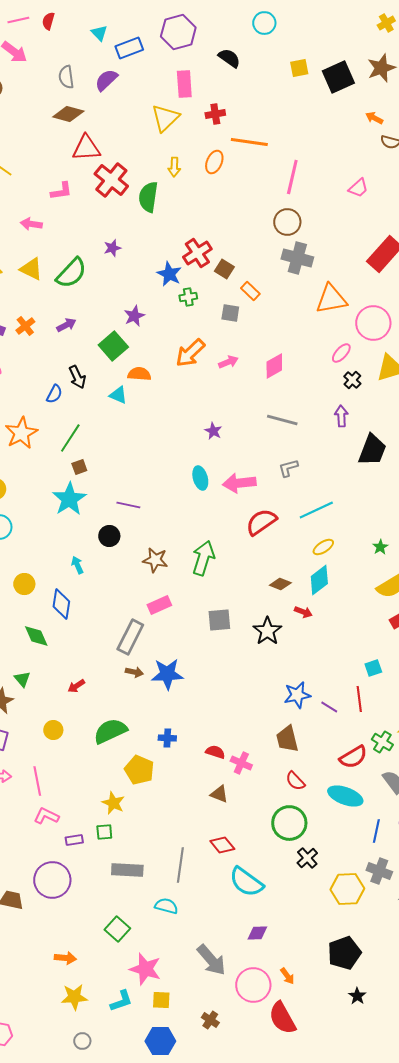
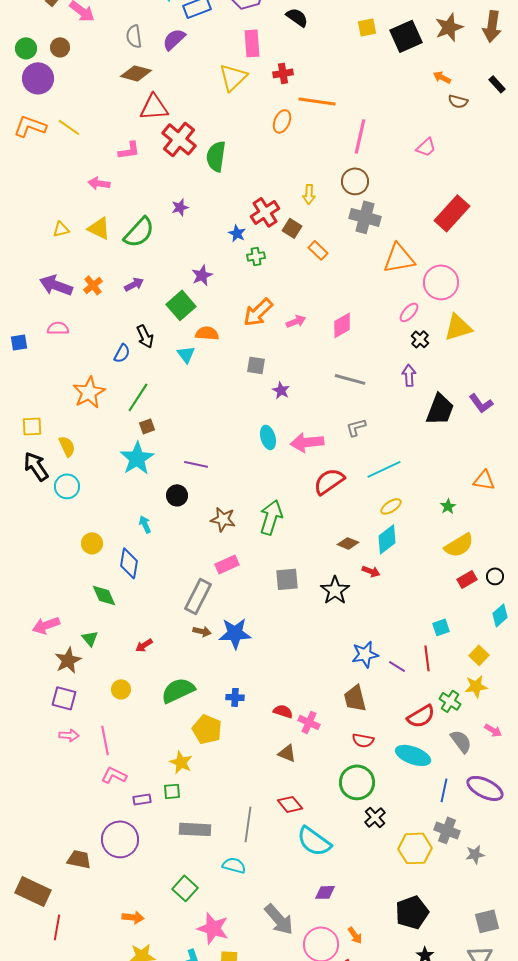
yellow arrow: (174, 167) -> (309, 194), moved
blue star: (169, 274) -> (237, 233), size x0.7
gray square: (230, 313) -> (256, 365), moved
cyan triangle: (118, 395) -> (186, 354), turned 30
red semicircle: (295, 781) -> (363, 740), turned -35

